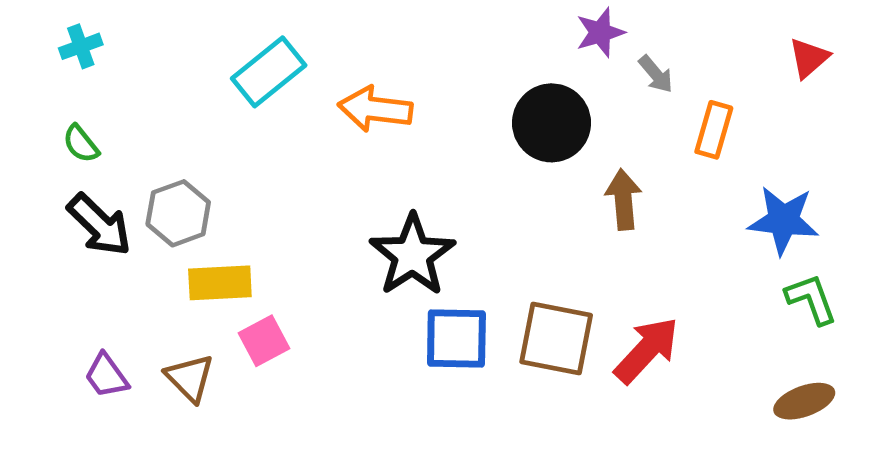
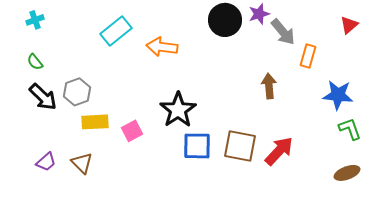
gray arrow: (656, 74) -> (283, 32), size x1.6
black circle: (552, 123) -> (225, 20), moved
pink square: (264, 341) -> (132, 131), moved
purple trapezoid: (106, 376) -> (46, 162), turned -95

